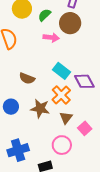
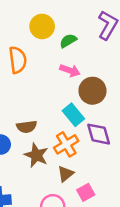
brown circle: (70, 23) -> (92, 91), moved
brown semicircle: (27, 78) -> (27, 127), moved, turned -42

